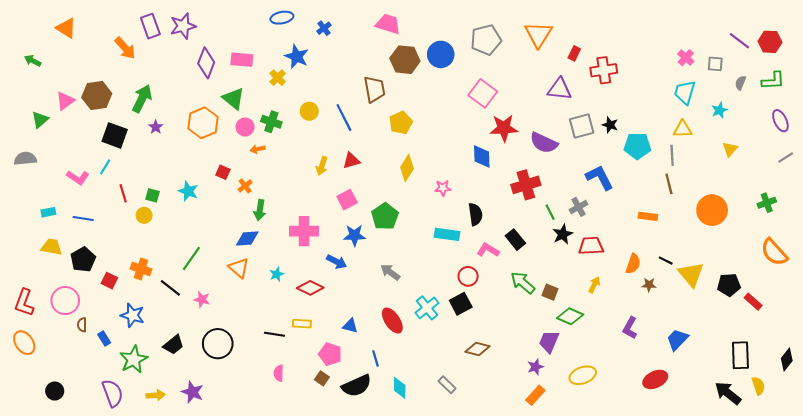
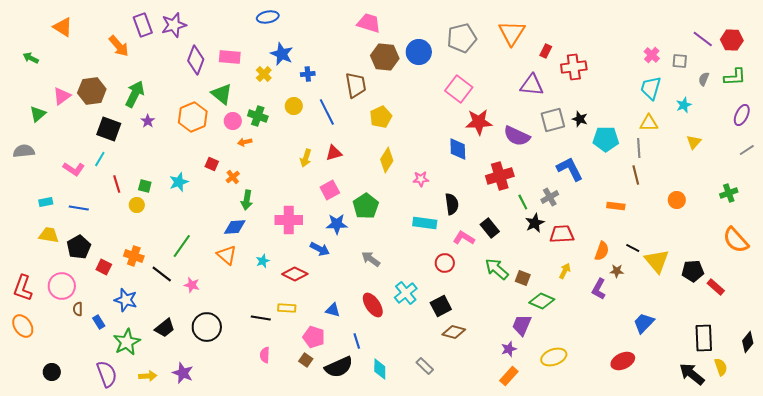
blue cross: (324, 28) -> (308, 74), moved, turned 32
purple ellipse: (780, 121) -> (742, 115), turned 50
cyan star: (188, 191) -> (179, 182), turned 30
orange circle: (712, 210) -> (677, 200), size x0.6
black square: (461, 304) -> (441, 306), moved
purple L-shape: (630, 328) -> (599, 289), moved

